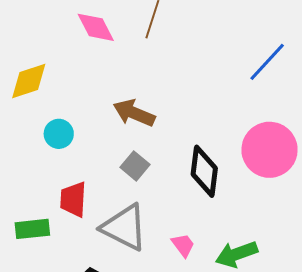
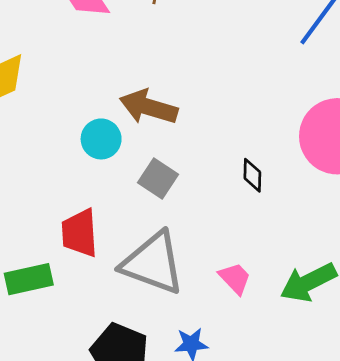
cyan circle: (59, 134) -> (101, 139), moved
black diamond: (204, 171) -> (252, 175), size x0.5

